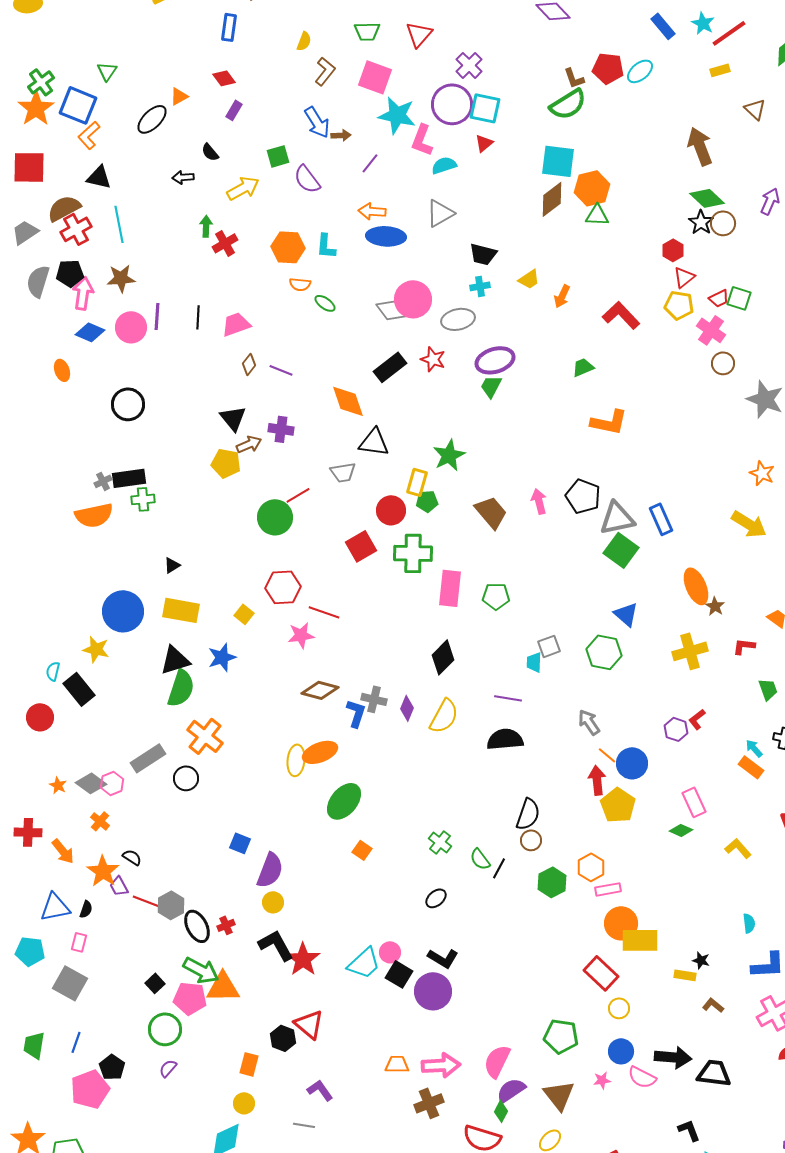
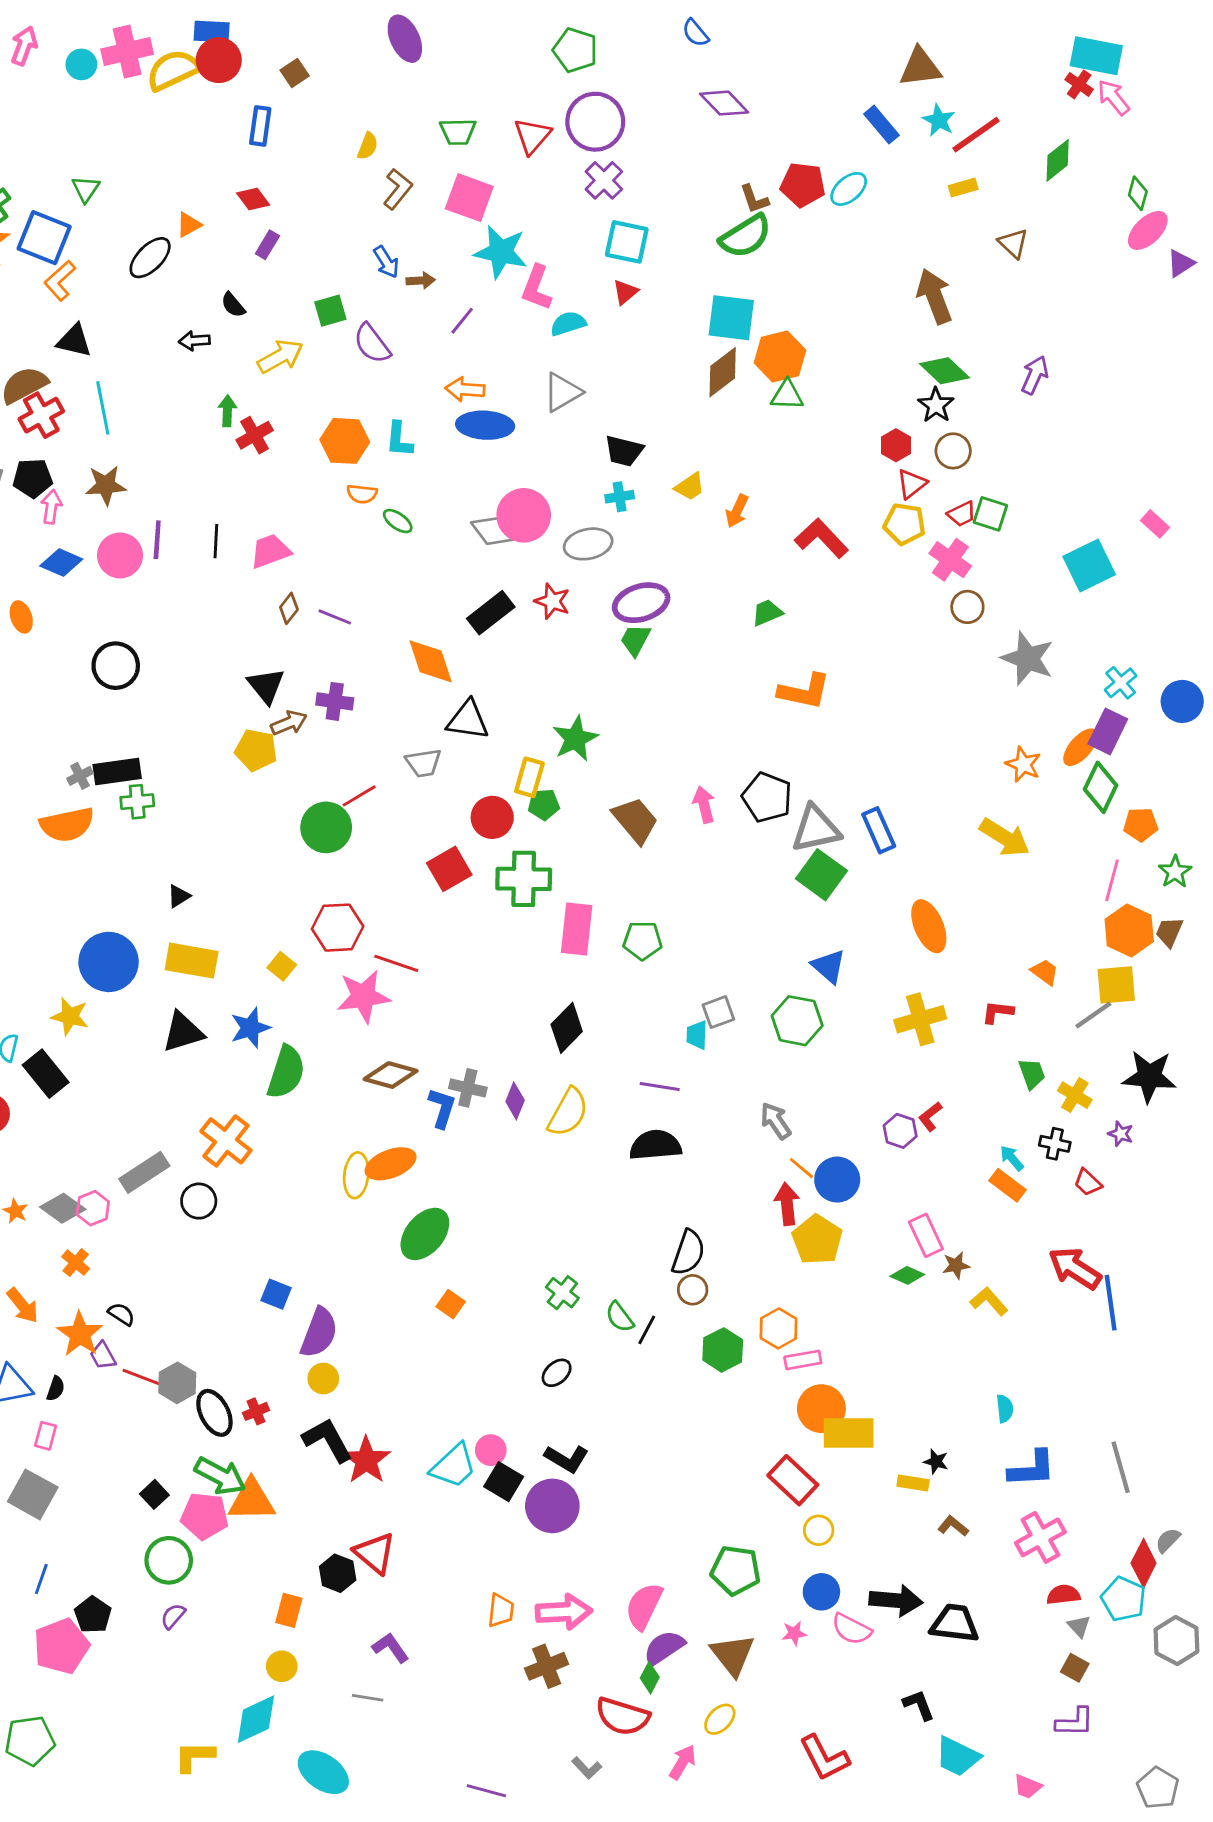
purple circle: (452, 104) -> (595, 122), moved
blue arrow: (317, 122) -> (386, 262), size x0.7
brown circle: (723, 223) -> (953, 451), moved
pink arrow: (83, 293) -> (51, 507), size x0.7
brown star: (715, 606) -> (956, 1265), moved, turned 30
pink star: (301, 635) -> (363, 996), size x1.4
green semicircle: (181, 688) -> (286, 1072), moved
orange trapezoid: (397, 1064) -> (501, 1610), turned 95

